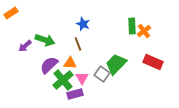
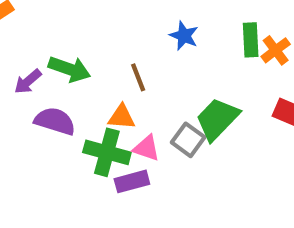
blue star: (83, 24) -> (184, 36), moved
purple semicircle: (49, 65) -> (55, 121), moved, turned 60
pink triangle: (82, 78) -> (146, 148), turned -40
green cross: (63, 80) -> (107, 152), turned -35

